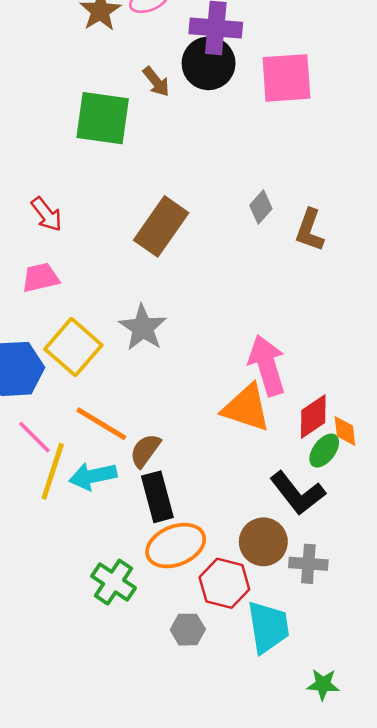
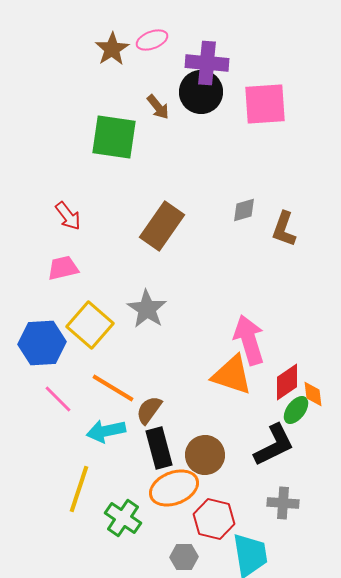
gray diamond: (261, 207) -> (244, 210), turned 32
yellow line: (53, 471) -> (79, 489), moved
black L-shape: (297, 493) -> (274, 445), turned -78
brown circle: (263, 542) -> (205, 455), moved

